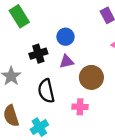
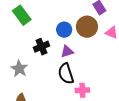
brown circle: (91, 77) -> (87, 27), moved
black semicircle: (46, 91) -> (66, 74), moved

